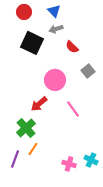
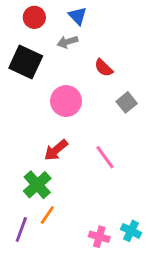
gray arrow: (56, 29) -> (68, 42), moved
black square: (32, 43) -> (26, 62), moved
pink circle: (55, 80) -> (66, 101), moved

